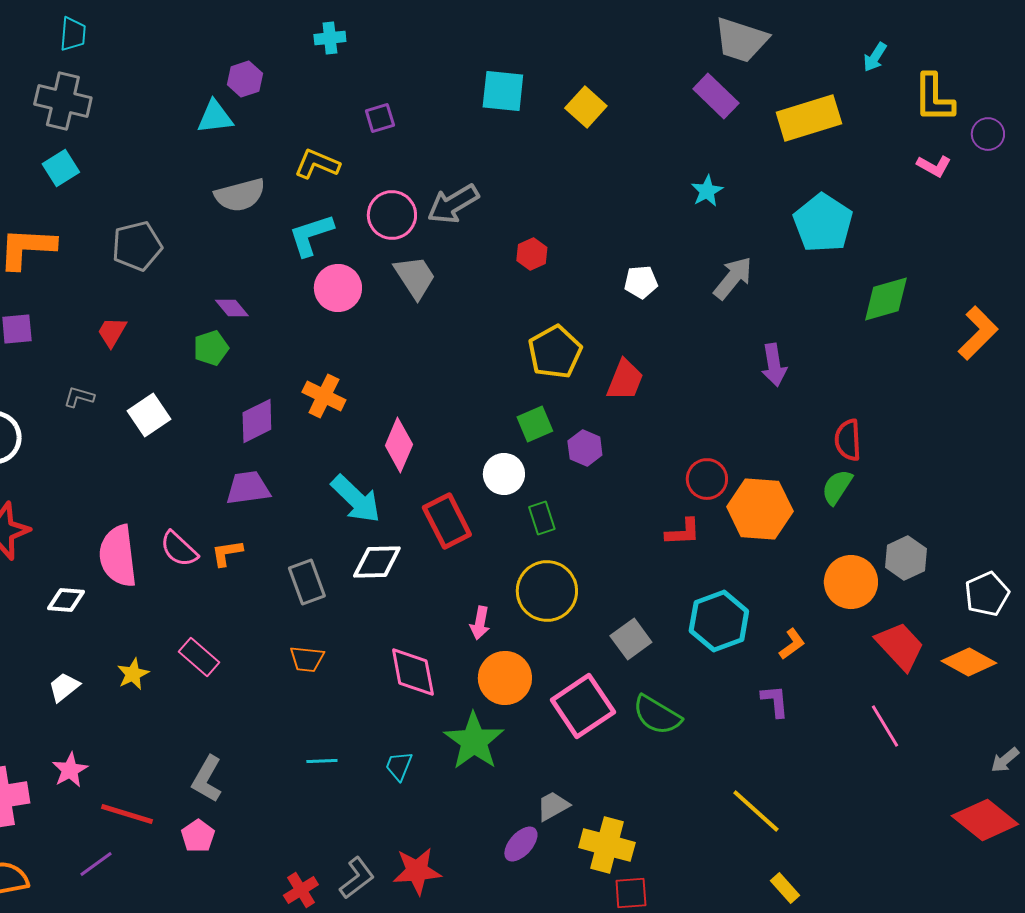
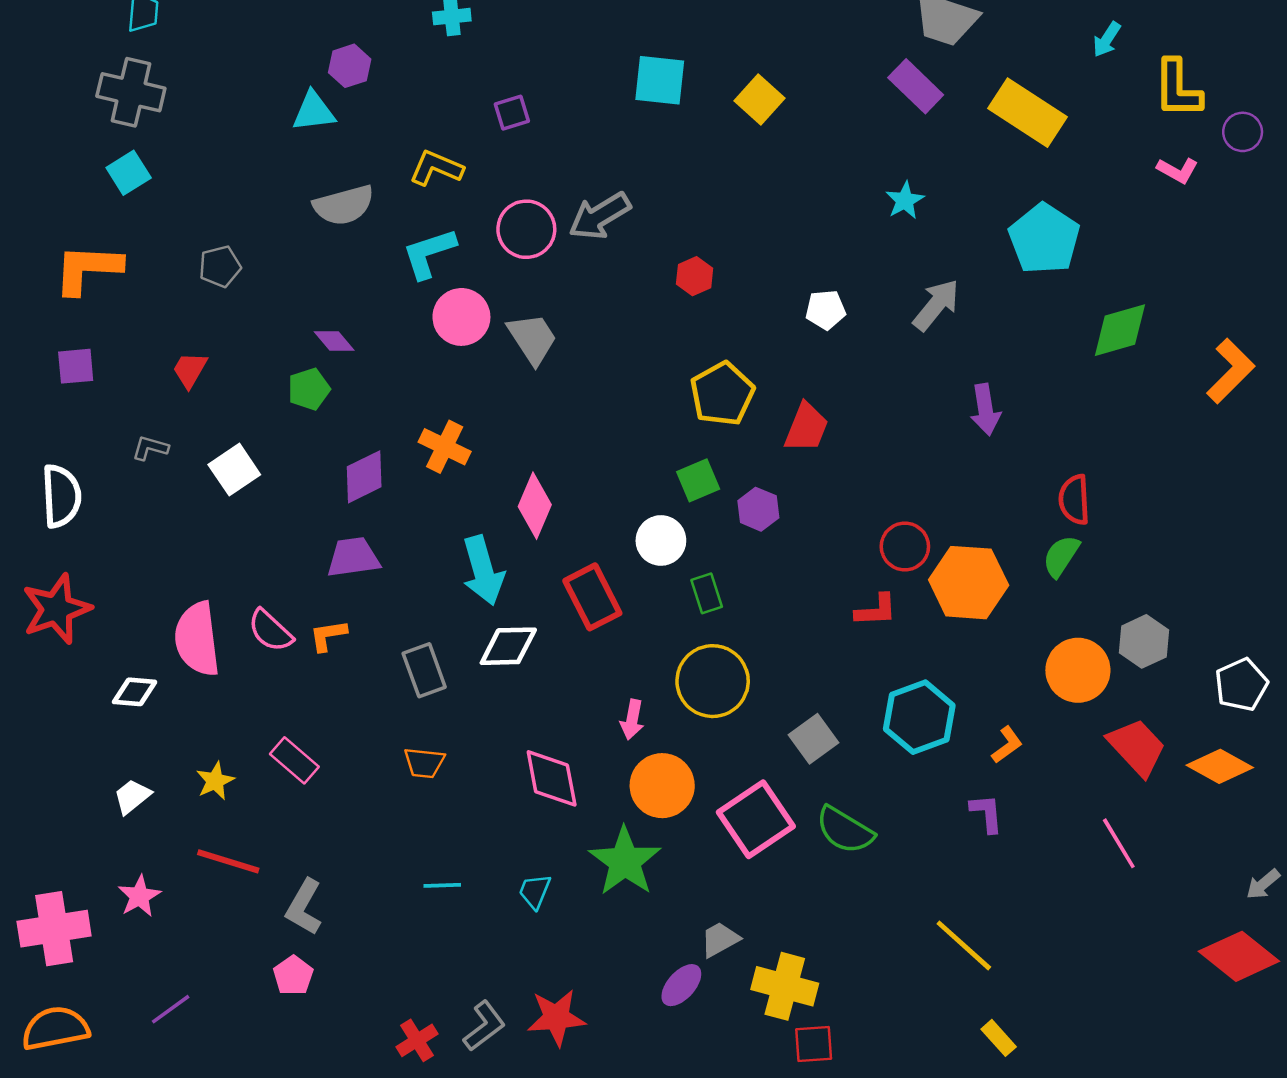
yellow rectangle: (809, 118) -> (1027, 113), turned 50
gray pentagon: (137, 246) -> (220, 266), size x0.7
gray trapezoid: (415, 277) -> (532, 339), moved
cyan arrow: (356, 499) -> (483, 571), turned 30
red line: (127, 814) -> (228, 861), moved

